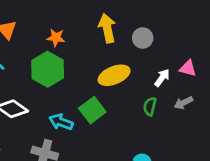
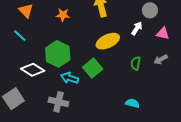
gray circle: (143, 38) -> (150, 10), moved
green hexagon: (48, 69) -> (58, 54), moved
white arrow: (162, 78) -> (137, 28), moved

